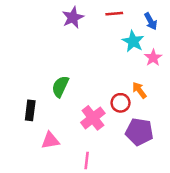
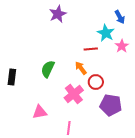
red line: (114, 14) -> (91, 49), moved
orange arrow: (139, 90) -> (81, 68), moved
black rectangle: (30, 110) -> (12, 77), moved

